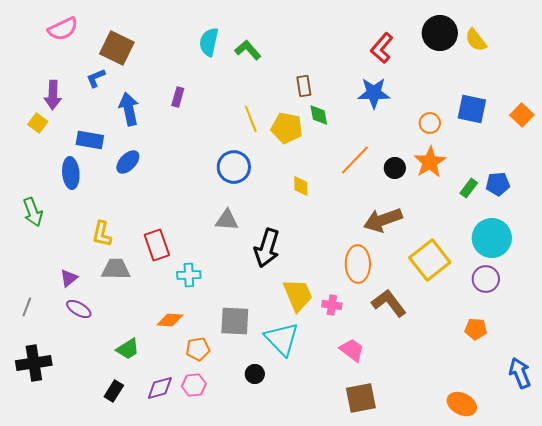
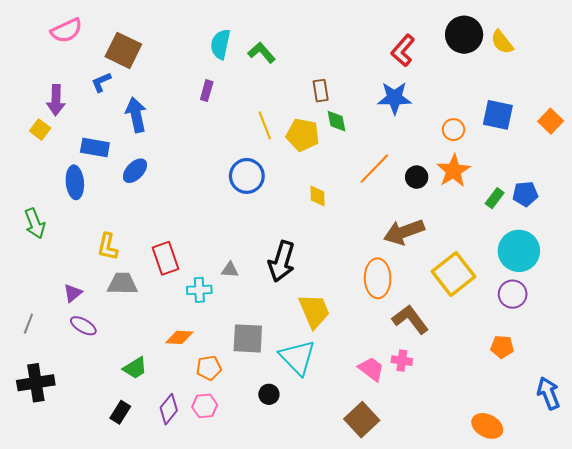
purple rectangle: (178, 97) -> (207, 91), moved
gray triangle: (227, 220) -> (230, 270), moved, size x0.7
pink cross: (332, 305) -> (402, 361), moved
purple diamond: (160, 388) -> (169, 409), turned -36
brown square: (361, 398) -> (362, 420), moved, turned -32

